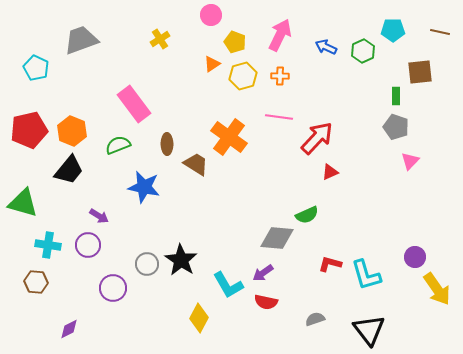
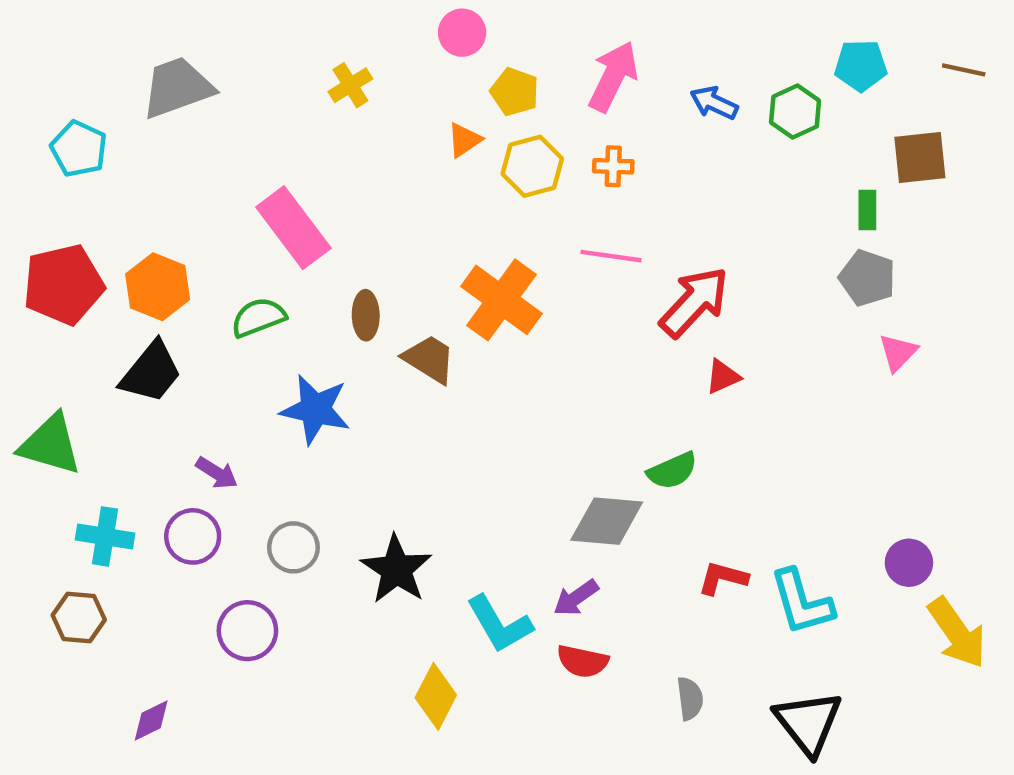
gray circle: (147, 264) -> (293, 547), moved
gray semicircle: (315, 319) -> (690, 699), turned 102

